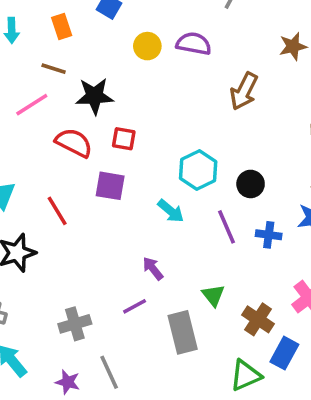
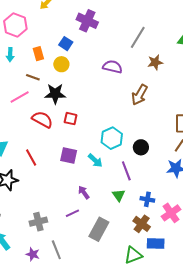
yellow circle: (147, 46) -> (61, 64), moved
brown star: (293, 46) -> (155, 62), moved
purple square: (110, 186) -> (69, 156), moved
blue cross: (269, 235) -> (147, 199), moved
green triangle: (213, 295) -> (119, 195), moved
gray rectangle: (183, 332) -> (99, 229), turned 40
blue rectangle: (284, 353) -> (156, 243), turned 60

